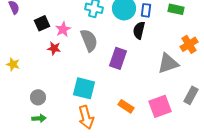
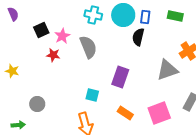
purple rectangle: (118, 58) -> (120, 77), moved
cyan square: (84, 88) -> (92, 95), moved, size x0.6
green arrow: (39, 118) -> (18, 125), moved

